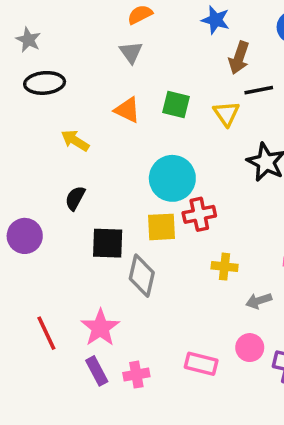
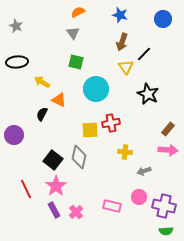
brown arrow: (239, 58) -> (122, 42), moved
black ellipse: (45, 83) -> (17, 62), moved
black line: (259, 90) -> (144, 54), turned -35
green square: (176, 105) -> (76, 62), moved
orange triangle: (127, 110) -> (59, 100), moved
cyan circle: (172, 178) -> (96, 89), moved
black square: (108, 243) -> (53, 160), moved, turned 36
pink cross: (136, 375) -> (76, 212), turned -32

